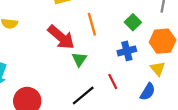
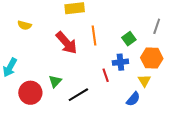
green triangle: (79, 59) -> (55, 81), moved
red line: (113, 81) -> (106, 75), moved

